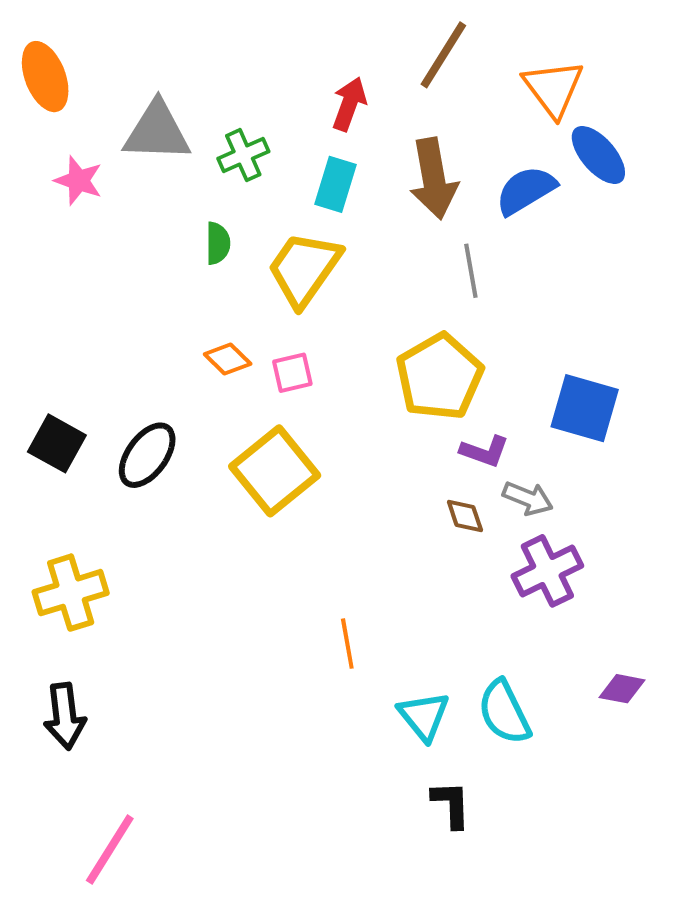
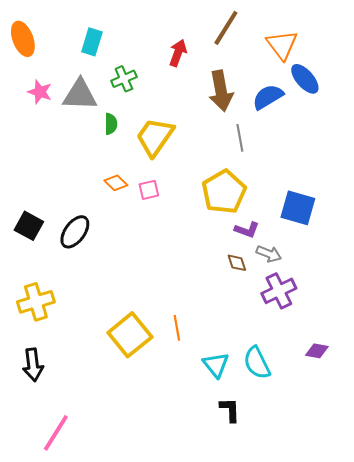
gray triangle: (157, 131) -> (80, 95), moved
cyan rectangle: (335, 184) -> (92, 42), moved
yellow square: (275, 471) -> (130, 335), moved

